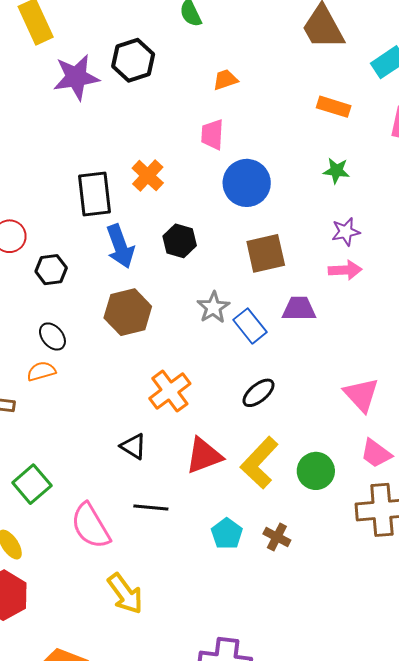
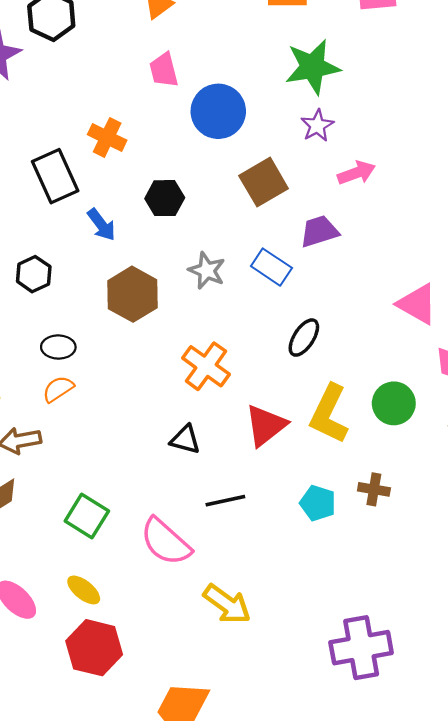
green star: (336, 171) -> (312, 67), size x1.8
purple star: (346, 232) -> (317, 126), moved
blue arrow: (120, 246) -> (101, 225), size x0.7
gray star: (213, 307) -> (207, 271), moved
black ellipse: (52, 336) -> (58, 347), turned -32

